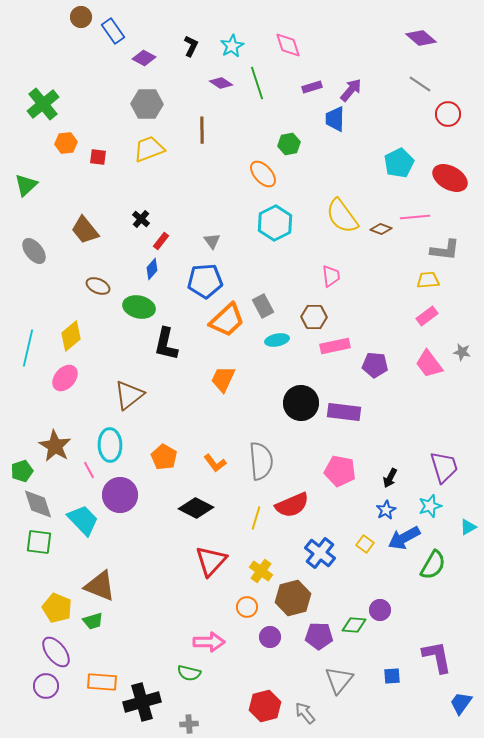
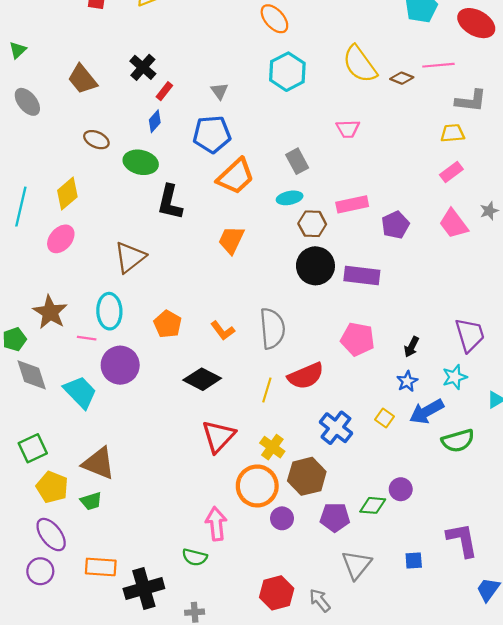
green triangle: (26, 185) -> (18, 50), moved, size x0.7
black cross: (141, 219) -> (143, 67), size x1.4
pink trapezoid: (331, 276) -> (348, 129), turned 95
gray rectangle: (263, 306) -> (297, 161), moved
brown hexagon: (314, 317) -> (312, 224), moved
gray star: (462, 352) -> (489, 211), turned -30
purple pentagon: (375, 365) -> (395, 225), turned -30
pink line: (89, 470) -> (87, 338), turned -54
green square: (39, 542) -> (33, 448), moved, turned -32
green semicircle: (433, 565) -> (458, 441), turned 44
orange circle: (247, 607) -> (257, 486), size x1.8
pink arrow: (209, 642) -> (216, 524), turned -96

